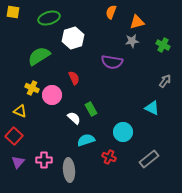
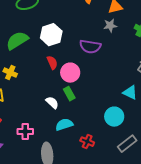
white hexagon: (73, 38) -> (51, 35), moved
pink circle: (52, 95) -> (70, 73), moved
cyan circle: (123, 132) -> (114, 117), moved
pink cross: (44, 160) -> (25, 132), moved

